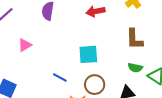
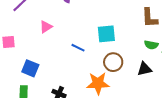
blue line: (60, 78) -> (78, 48), moved

